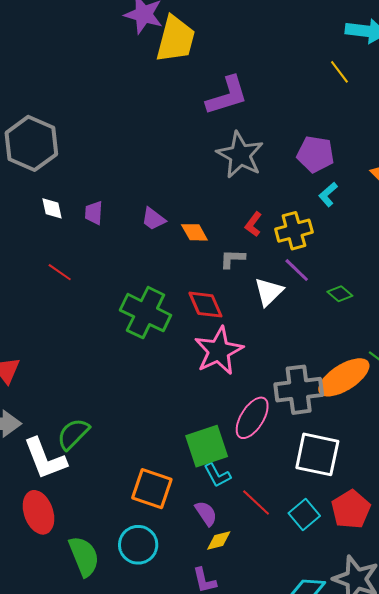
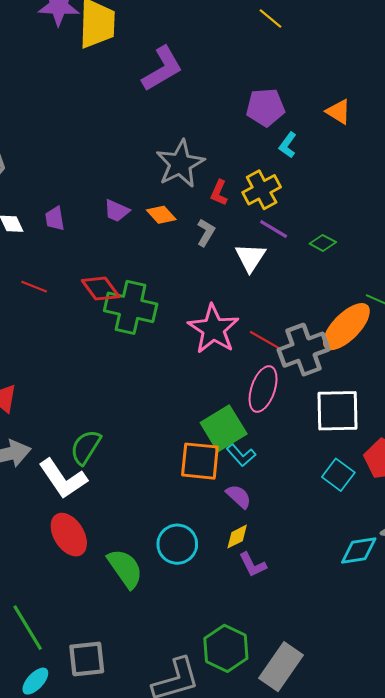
gray star: (240, 155) -> (180, 164), moved, turned 30
gray L-shape: (232, 259) -> (206, 232), turned 132
red diamond: (205, 305) -> (101, 289), moved
orange square: (152, 489) -> (200, 461), moved
red line: (256, 502) -> (265, 340), moved
yellow diamond: (219, 540) -> (237, 537), moved

